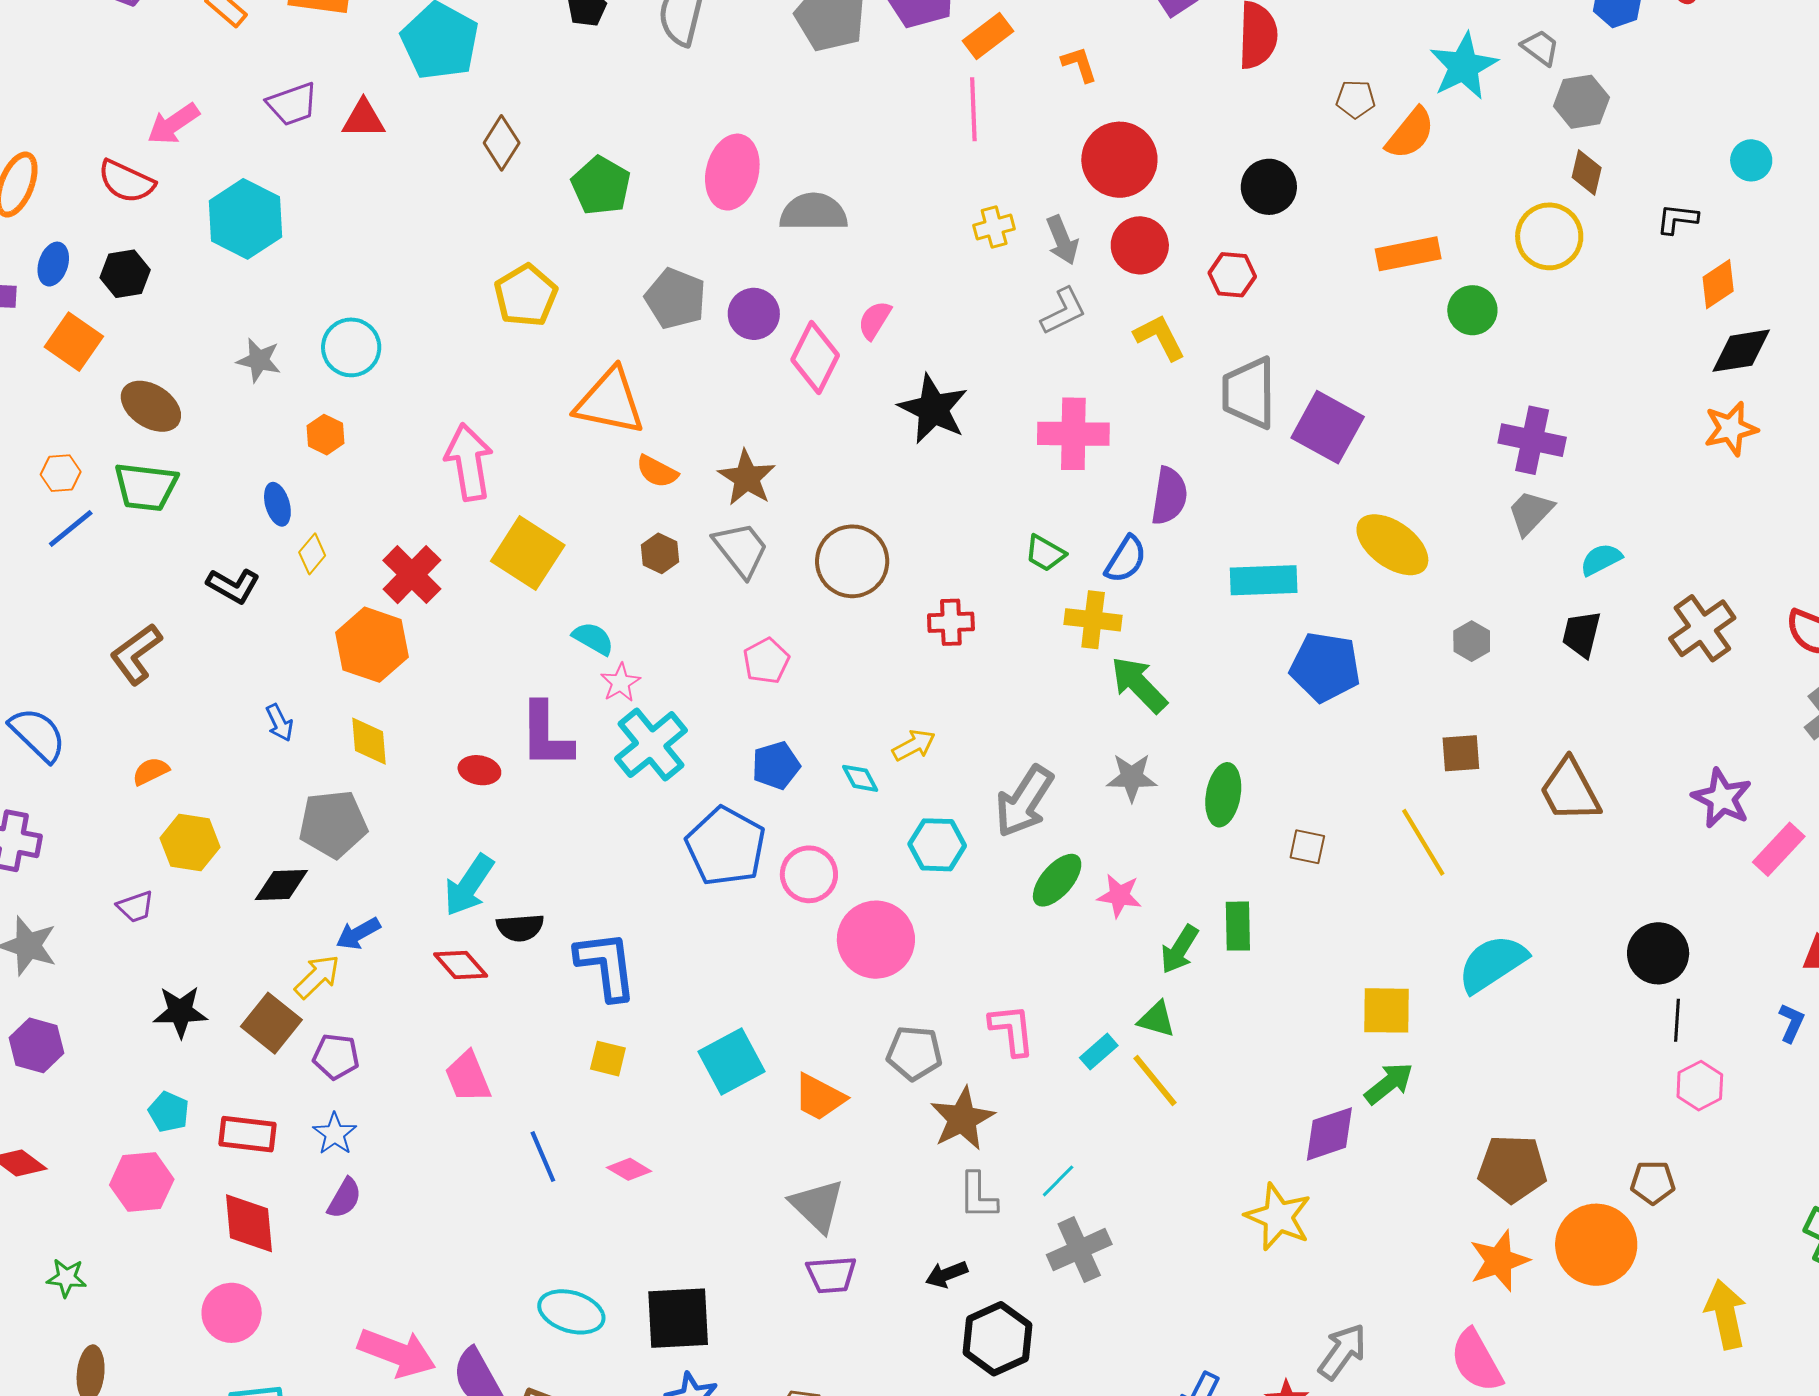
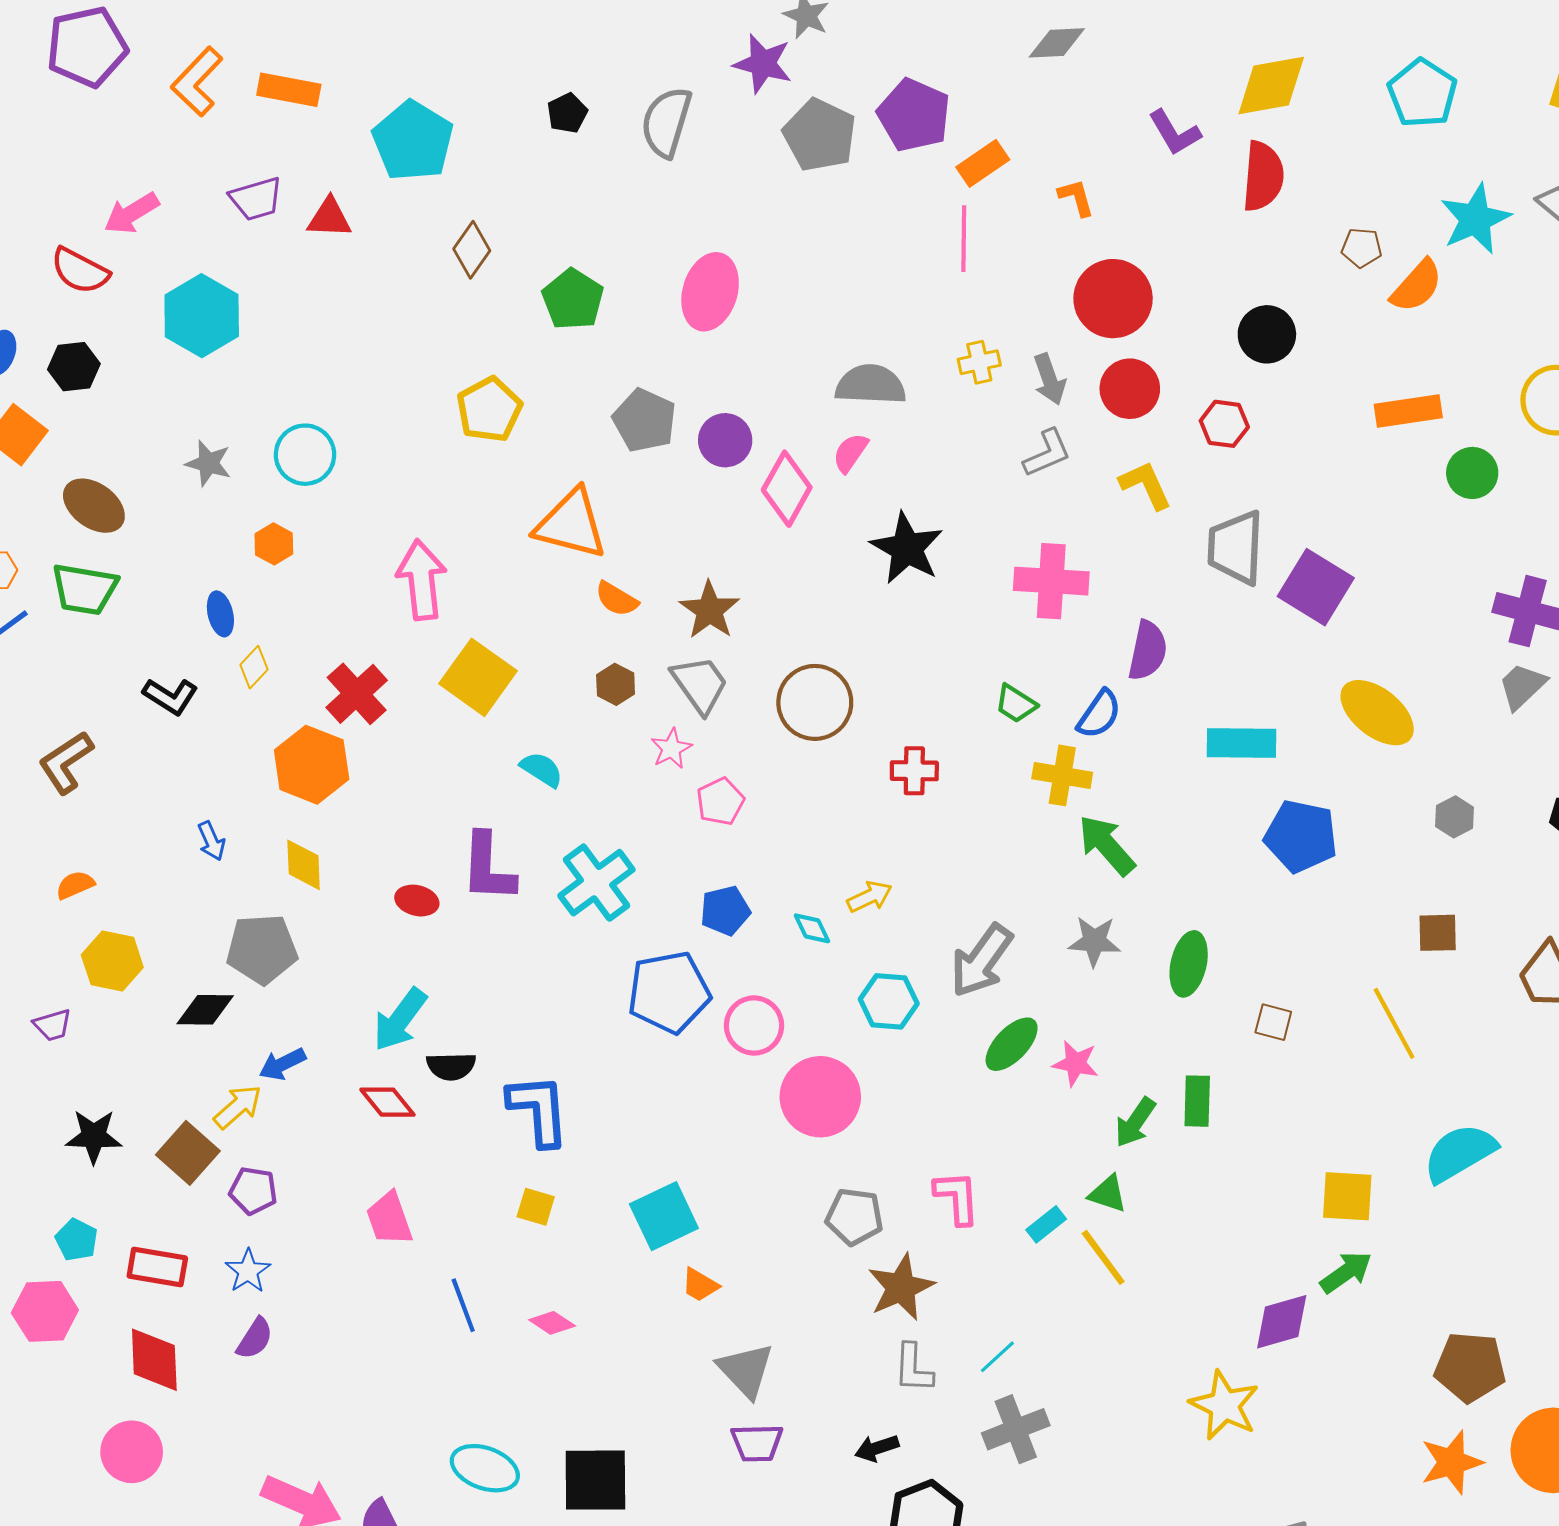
gray semicircle: (813, 212) -> (871, 385), moved
pink star: (620, 683) -> (671, 749), moved
blue pentagon: (726, 846) -> (669, 992), turned 30
orange trapezoid: (819, 1097) -> (700, 1285), moved, size x0.7

